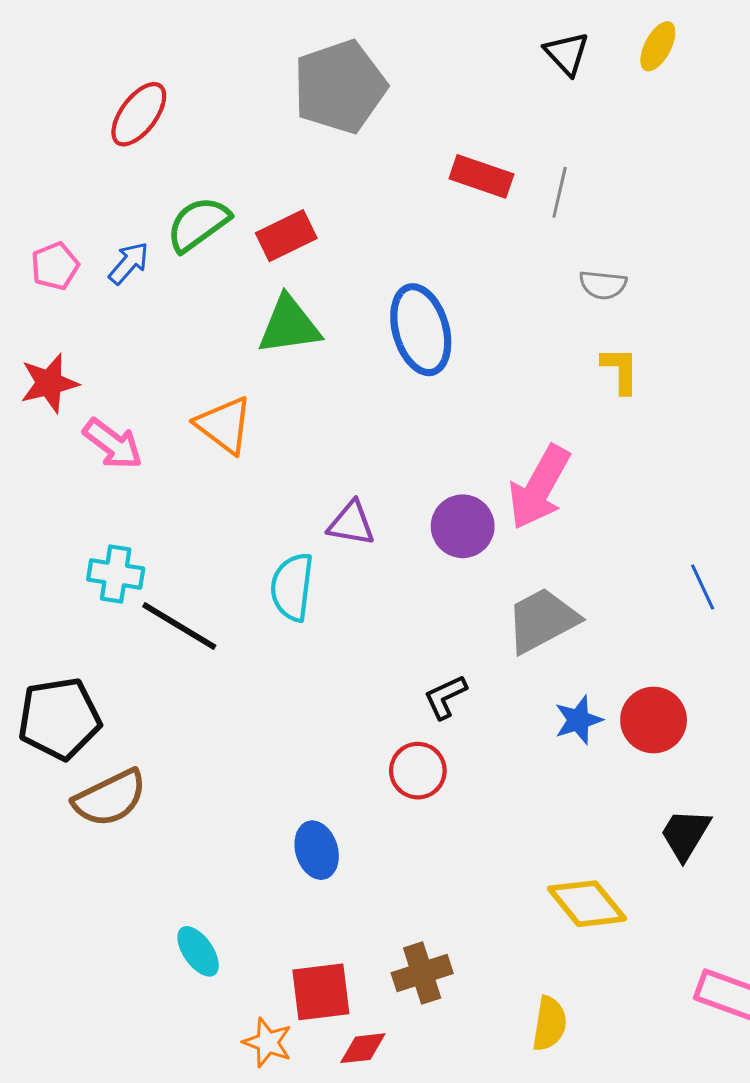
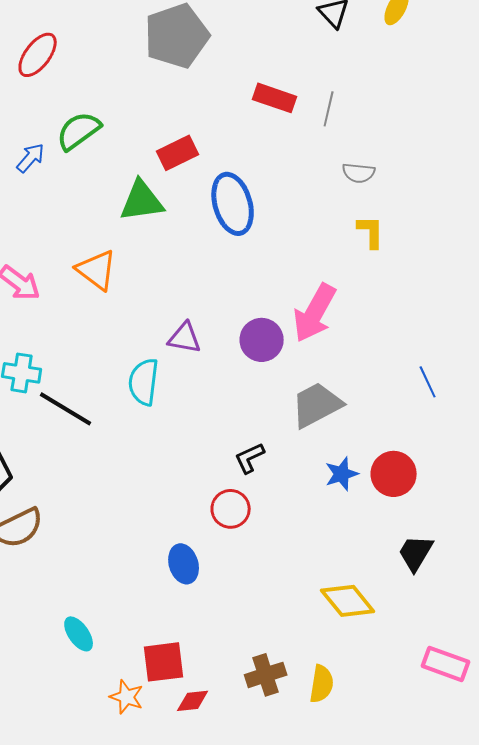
red rectangle: (286, 236) -> (178, 153), moved
blue ellipse: (317, 850) -> (184, 564), moved
brown cross: (422, 973) -> (266, 675), moved

